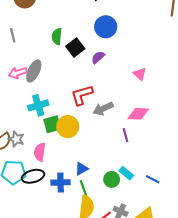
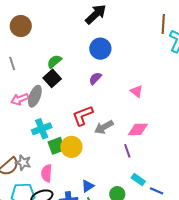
green semicircle: (57, 36) -> (54, 61), turned 49
black square: (75, 48) -> (52, 78), moved
cyan rectangle: (126, 173) -> (138, 180), moved

